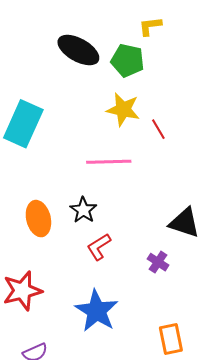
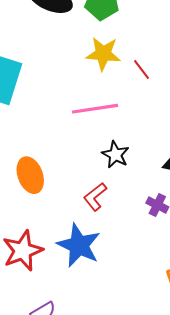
black star: (83, 210) -> (116, 155), moved
blue star: (97, 311) -> (79, 245), moved

